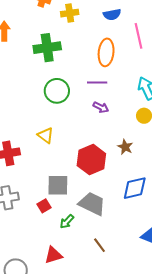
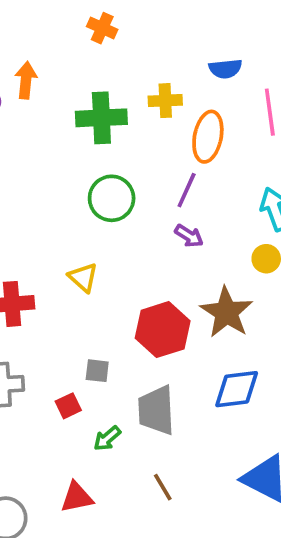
yellow cross: (70, 13) -> (165, 101), moved
purple line: (97, 83) -> (187, 190), turned -72
brown star: (125, 147) -> (227, 312), size x1.8
gray square: (58, 185) -> (97, 371), size x0.6
gray trapezoid: (92, 204) -> (156, 410), turned -124

